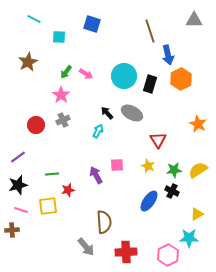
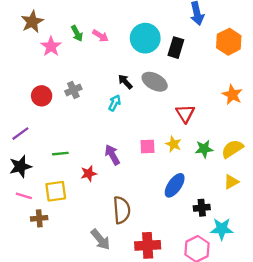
green arrow: (66, 72) -> (77, 33), turned -64
orange hexagon: (181, 79) -> (229, 42), moved
pink star: (61, 95) -> (51, 46), moved
pink square: (117, 165) -> (148, 146), moved
red star: (68, 190) -> (89, 174), moved
black cross: (172, 191) -> (202, 208), moved, turned -32
yellow triangle: (197, 214) -> (231, 182), moved
brown cross: (12, 230) -> (39, 218), moved

